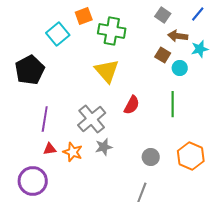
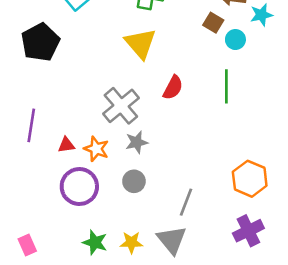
purple line: (45, 119) -> (31, 125), moved
orange hexagon: (191, 156) -> (250, 179), moved
gray circle: (151, 157) -> (134, 181), moved
purple circle: (33, 181) -> (79, 187), moved

